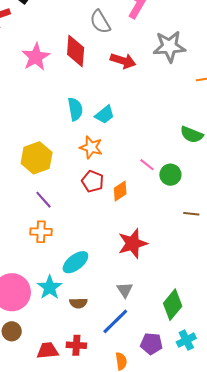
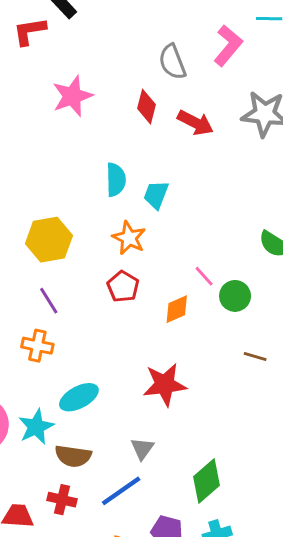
red diamond: (76, 51) -> (147, 107), moved, size x0.7
cyan trapezoid: (105, 115) -> (156, 195), turned 140
orange diamond: (120, 191) -> (177, 309), moved
brown semicircle: (78, 303) -> (73, 456), size x1.4
red cross: (76, 345) -> (62, 500), moved

